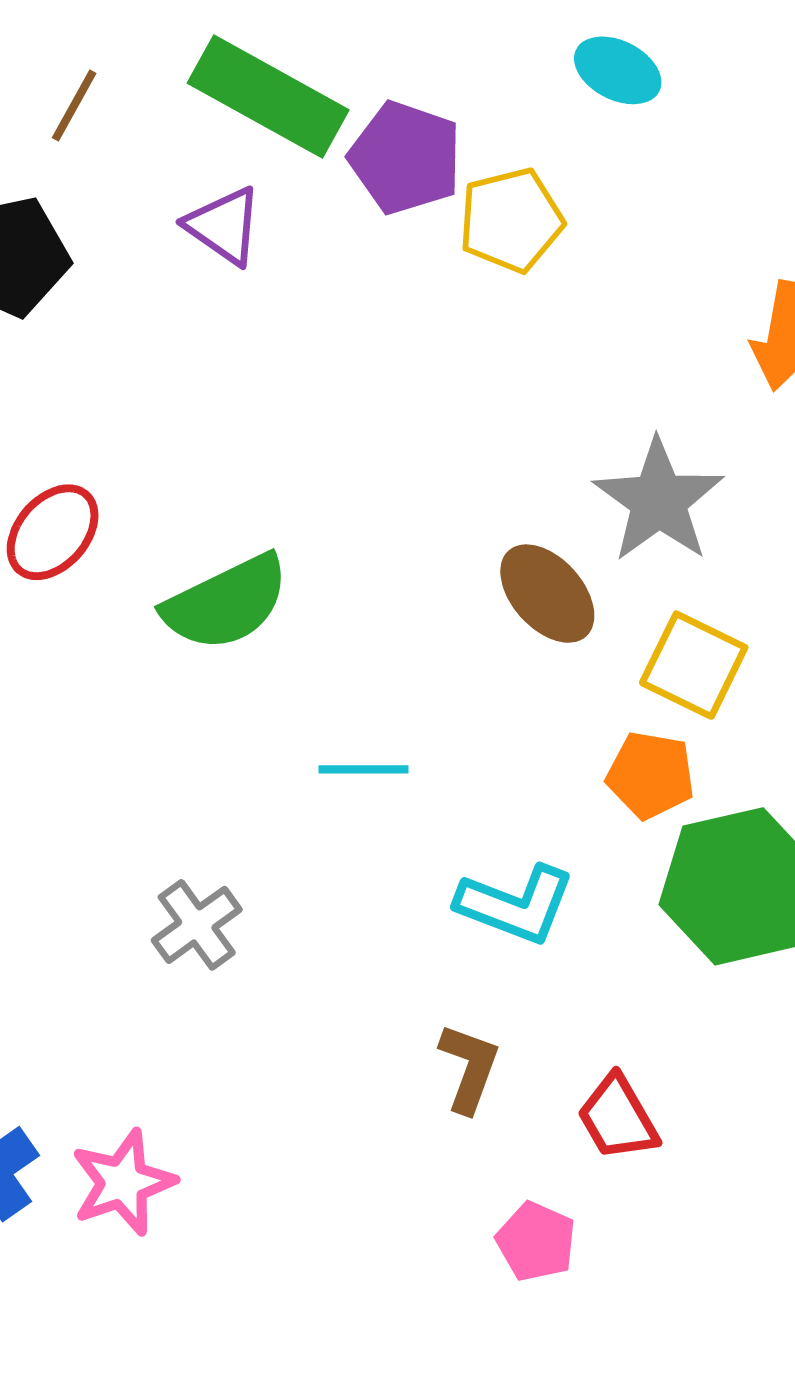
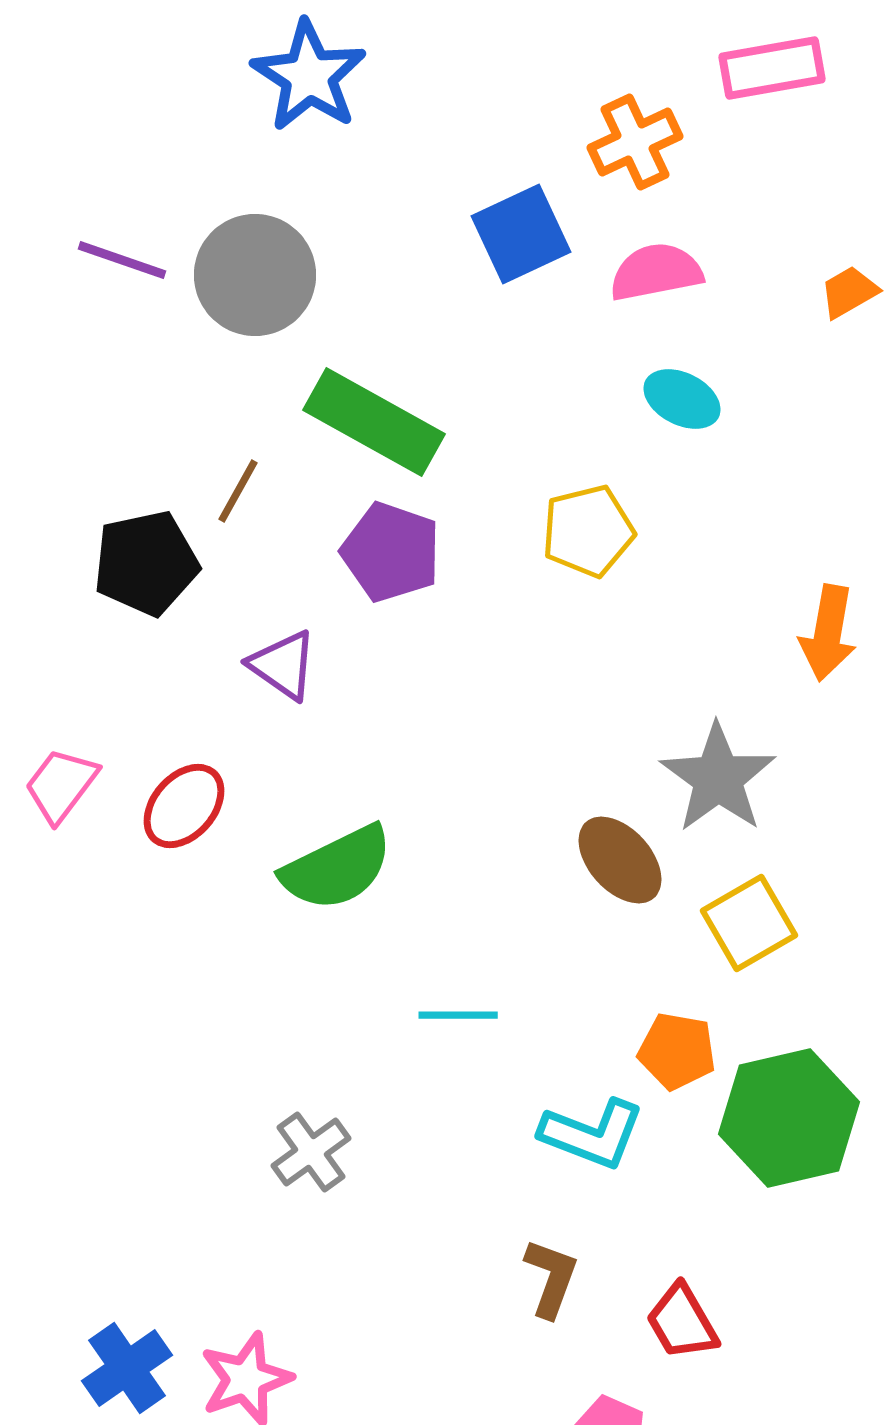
brown line: (74, 106) -> (238, 491), moved
purple pentagon: (406, 158) -> (391, 552), moved
purple triangle: (224, 226) -> (283, 665), moved
yellow square: (694, 665) -> (749, 923), turned 34
orange pentagon: (651, 775) -> (677, 1051), moved

